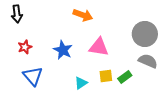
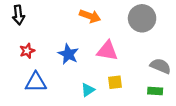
gray circle: (145, 34) -> (142, 18), moved
blue triangle: (33, 76) -> (36, 82), turned -50
green rectangle: (125, 77) -> (155, 91), moved, turned 40

